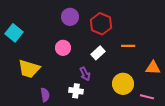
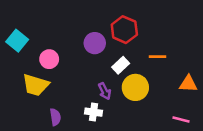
purple circle: (70, 17) -> (95, 43), moved
pink circle: (63, 48) -> (49, 59), moved
yellow circle: (123, 84) -> (135, 87), moved

